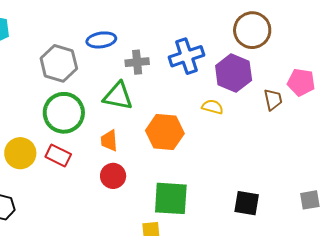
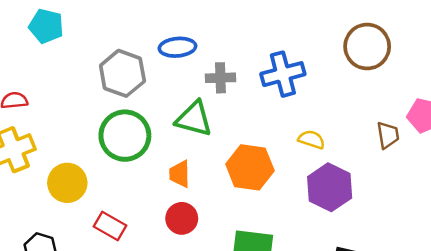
purple hexagon: (234, 73) -> (330, 187), moved
red rectangle: (58, 156) -> (110, 226), moved

